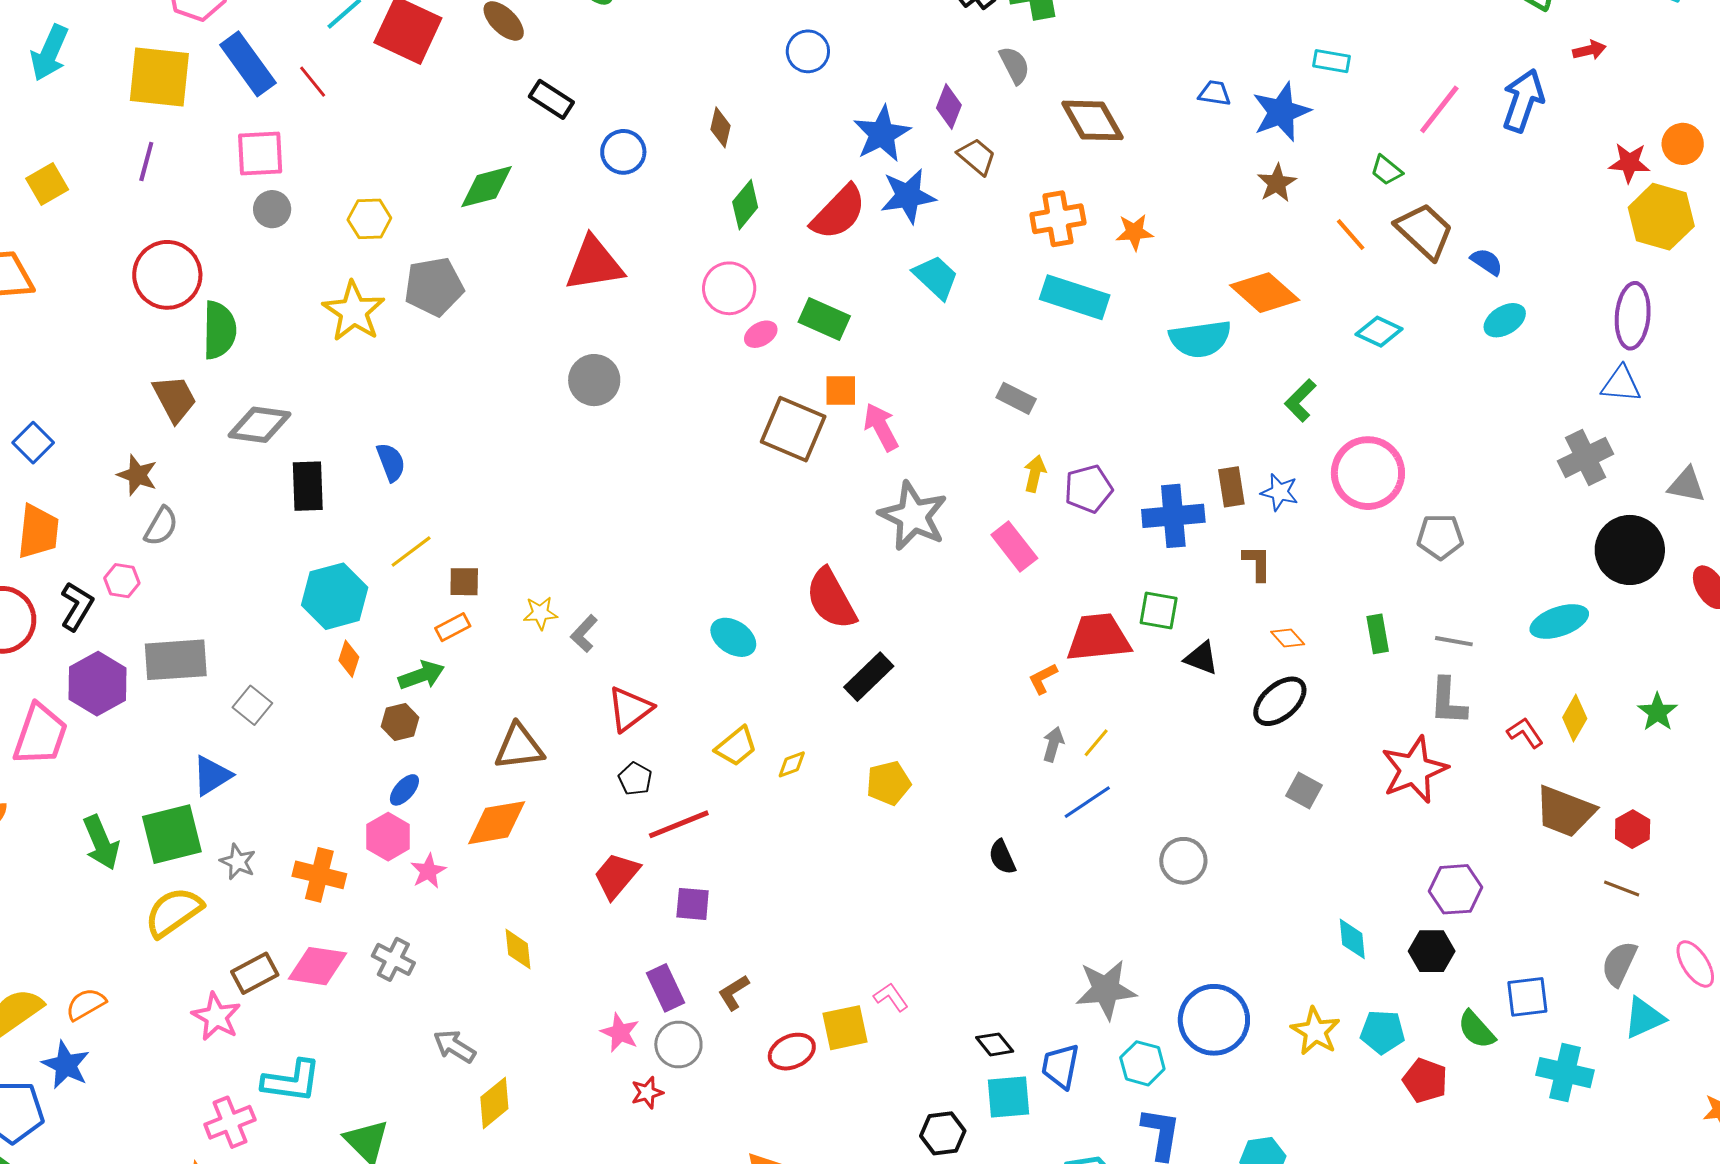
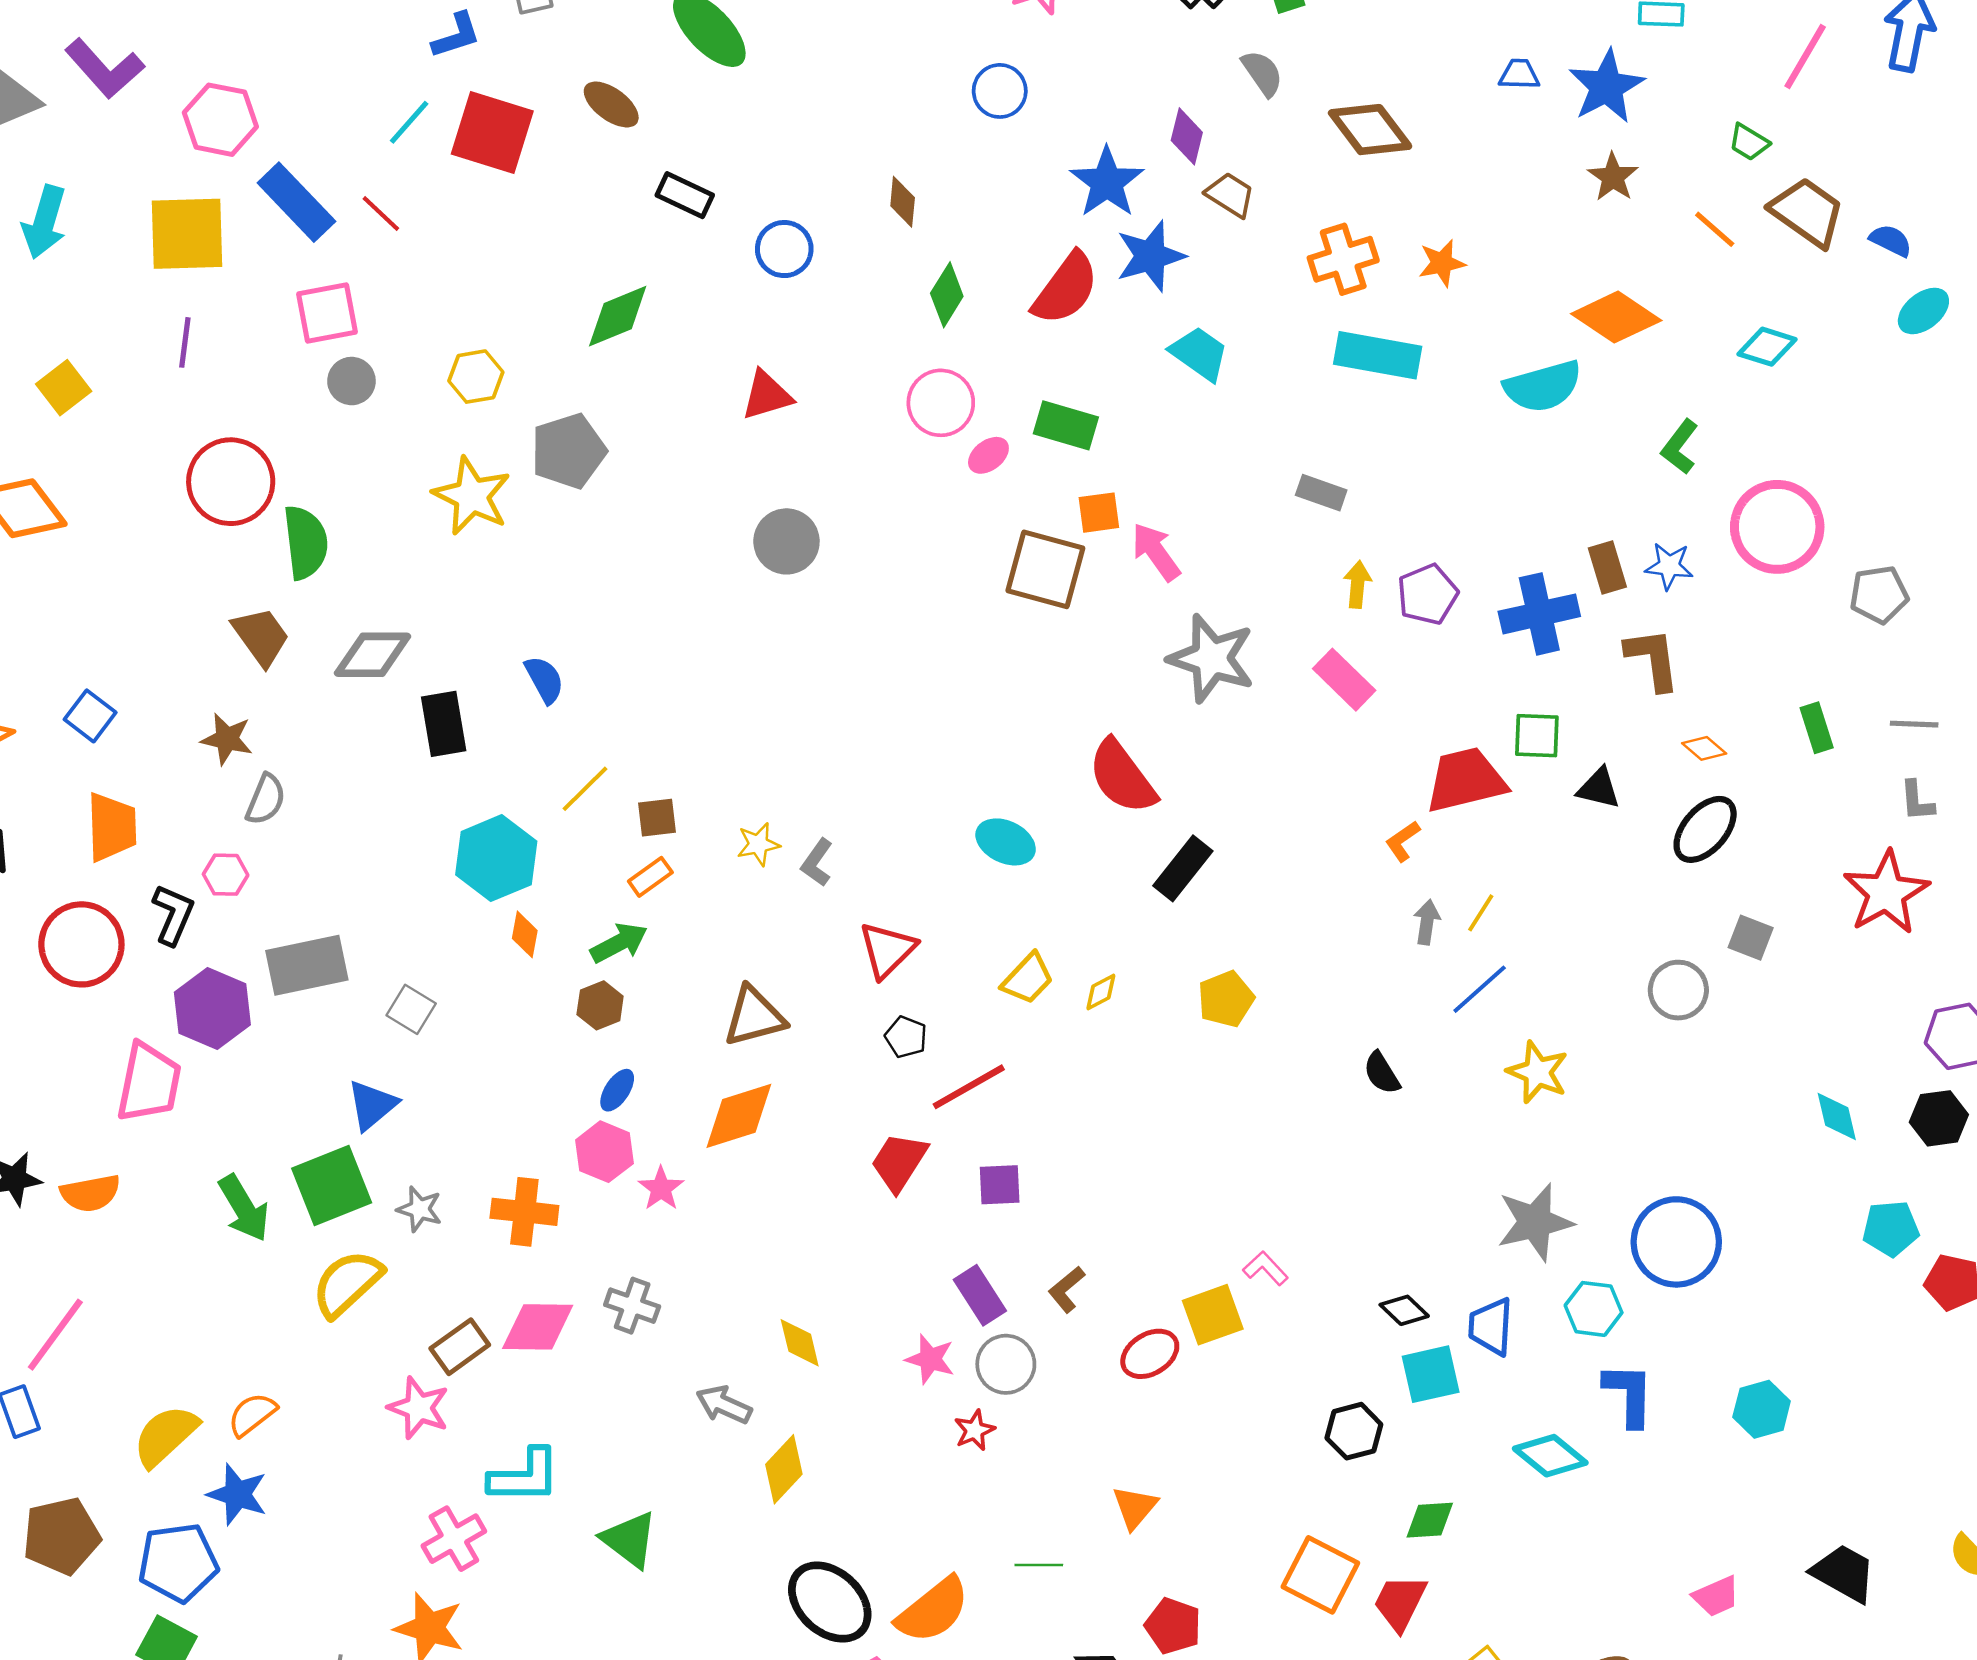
red triangle: (594, 264) -> (767, 395), size x0.7
brown L-shape: (1257, 563) -> (1653, 659), size x1.4
gray L-shape: (1448, 701) -> (1917, 801), size x0.7
gray circle: (1183, 861) -> (1678, 990), moved
yellow diamond: (518, 949) -> (800, 1343), moved
yellow star: (1315, 1031) -> (1538, 1072), moved

